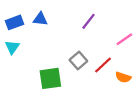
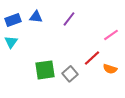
purple line: (88, 21) -> (69, 19), moved
gray square: (78, 61) -> (70, 74), moved

